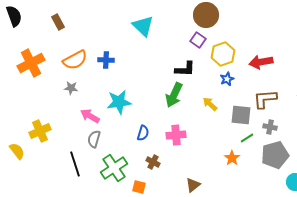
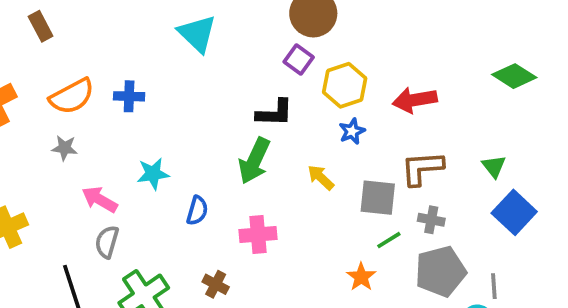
cyan star: (119, 102) -> (153, 174), size x0.7
blue semicircle: (143, 133) -> (197, 211), moved

